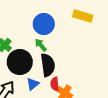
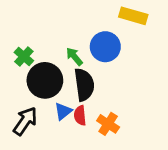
blue circle: (44, 24) -> (105, 47), moved
red semicircle: (55, 84) -> (80, 115), moved

